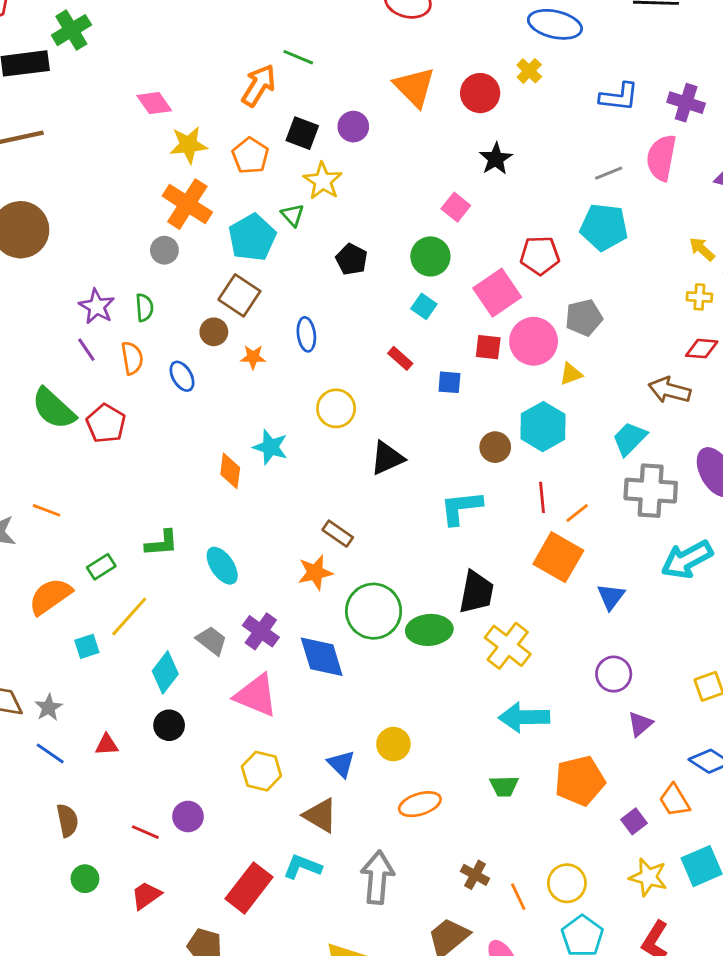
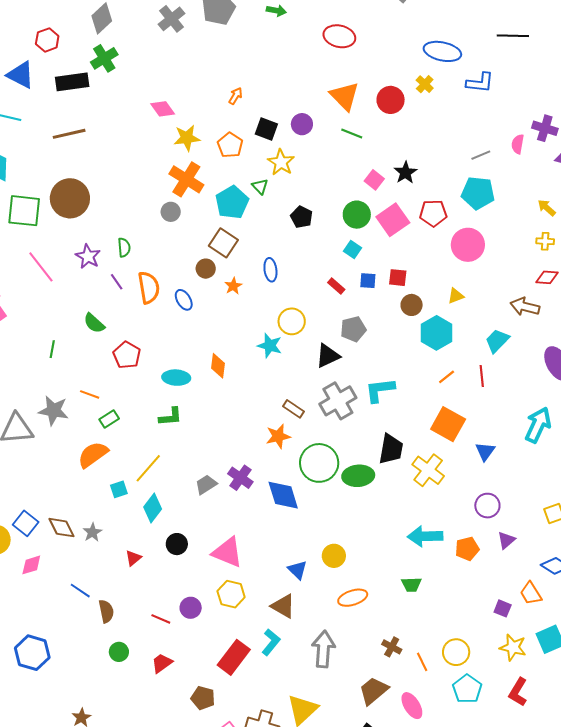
green line: (298, 57) -> (352, 133), moved
orange arrow: (259, 85) -> (236, 96), size x0.6
blue L-shape: (619, 97) -> (480, 83), moved
purple cross: (686, 103) -> (545, 128), moved
pink semicircle: (661, 158) -> (518, 144), size x0.6
black star: (496, 159) -> (406, 173), moved
pink square: (497, 293) -> (393, 220), moved
purple star: (97, 306) -> (88, 256), moved
green semicircle: (144, 308) -> (124, 247), moved
gray pentagon: (584, 318) -> (353, 329), moved
pink circle: (534, 341) -> (468, 245), moved
orange star: (253, 357) -> (233, 286), turned -30
orange semicircle: (132, 358) -> (149, 287), size x1.4
blue square: (449, 382) -> (368, 281), moved
green semicircle: (54, 409) -> (94, 323), size x0.7
red pentagon: (106, 423) -> (127, 355), moved
cyan star: (270, 447) -> (270, 346), moved
brown circle: (495, 447) -> (412, 305), moved
gray cross: (651, 491) -> (338, 401), moved, turned -33
red line: (542, 497) -> (482, 376), moved
orange line: (577, 513) -> (447, 377), moved
cyan arrow: (687, 559) -> (538, 425), turned 144
cyan ellipse: (222, 566) -> (176, 378), moved, turned -52
green rectangle: (101, 567) -> (109, 419), moved
gray trapezoid: (212, 641) -> (206, 485), turned -70
yellow cross: (508, 646) -> (428, 470), moved
cyan diamond: (165, 672) -> (153, 508), moved
pink triangle: (256, 695) -> (227, 552), moved
red triangle: (107, 745) -> (133, 558), turned -36
blue line: (50, 753) -> (80, 591), moved
yellow hexagon: (261, 771) -> (231, 594), moved
orange pentagon: (580, 781) -> (467, 549), moved, size x0.7
purple square: (634, 821) -> (503, 608), turned -30
cyan L-shape: (303, 867) -> (271, 642), turned 108

